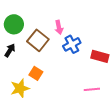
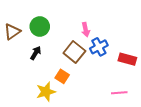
brown square: (38, 40) -> (74, 52), moved

